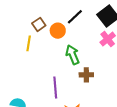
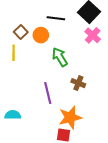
black line: (75, 17) -> (56, 18), turned 60
brown cross: (86, 75) -> (78, 83), moved, turned 32

